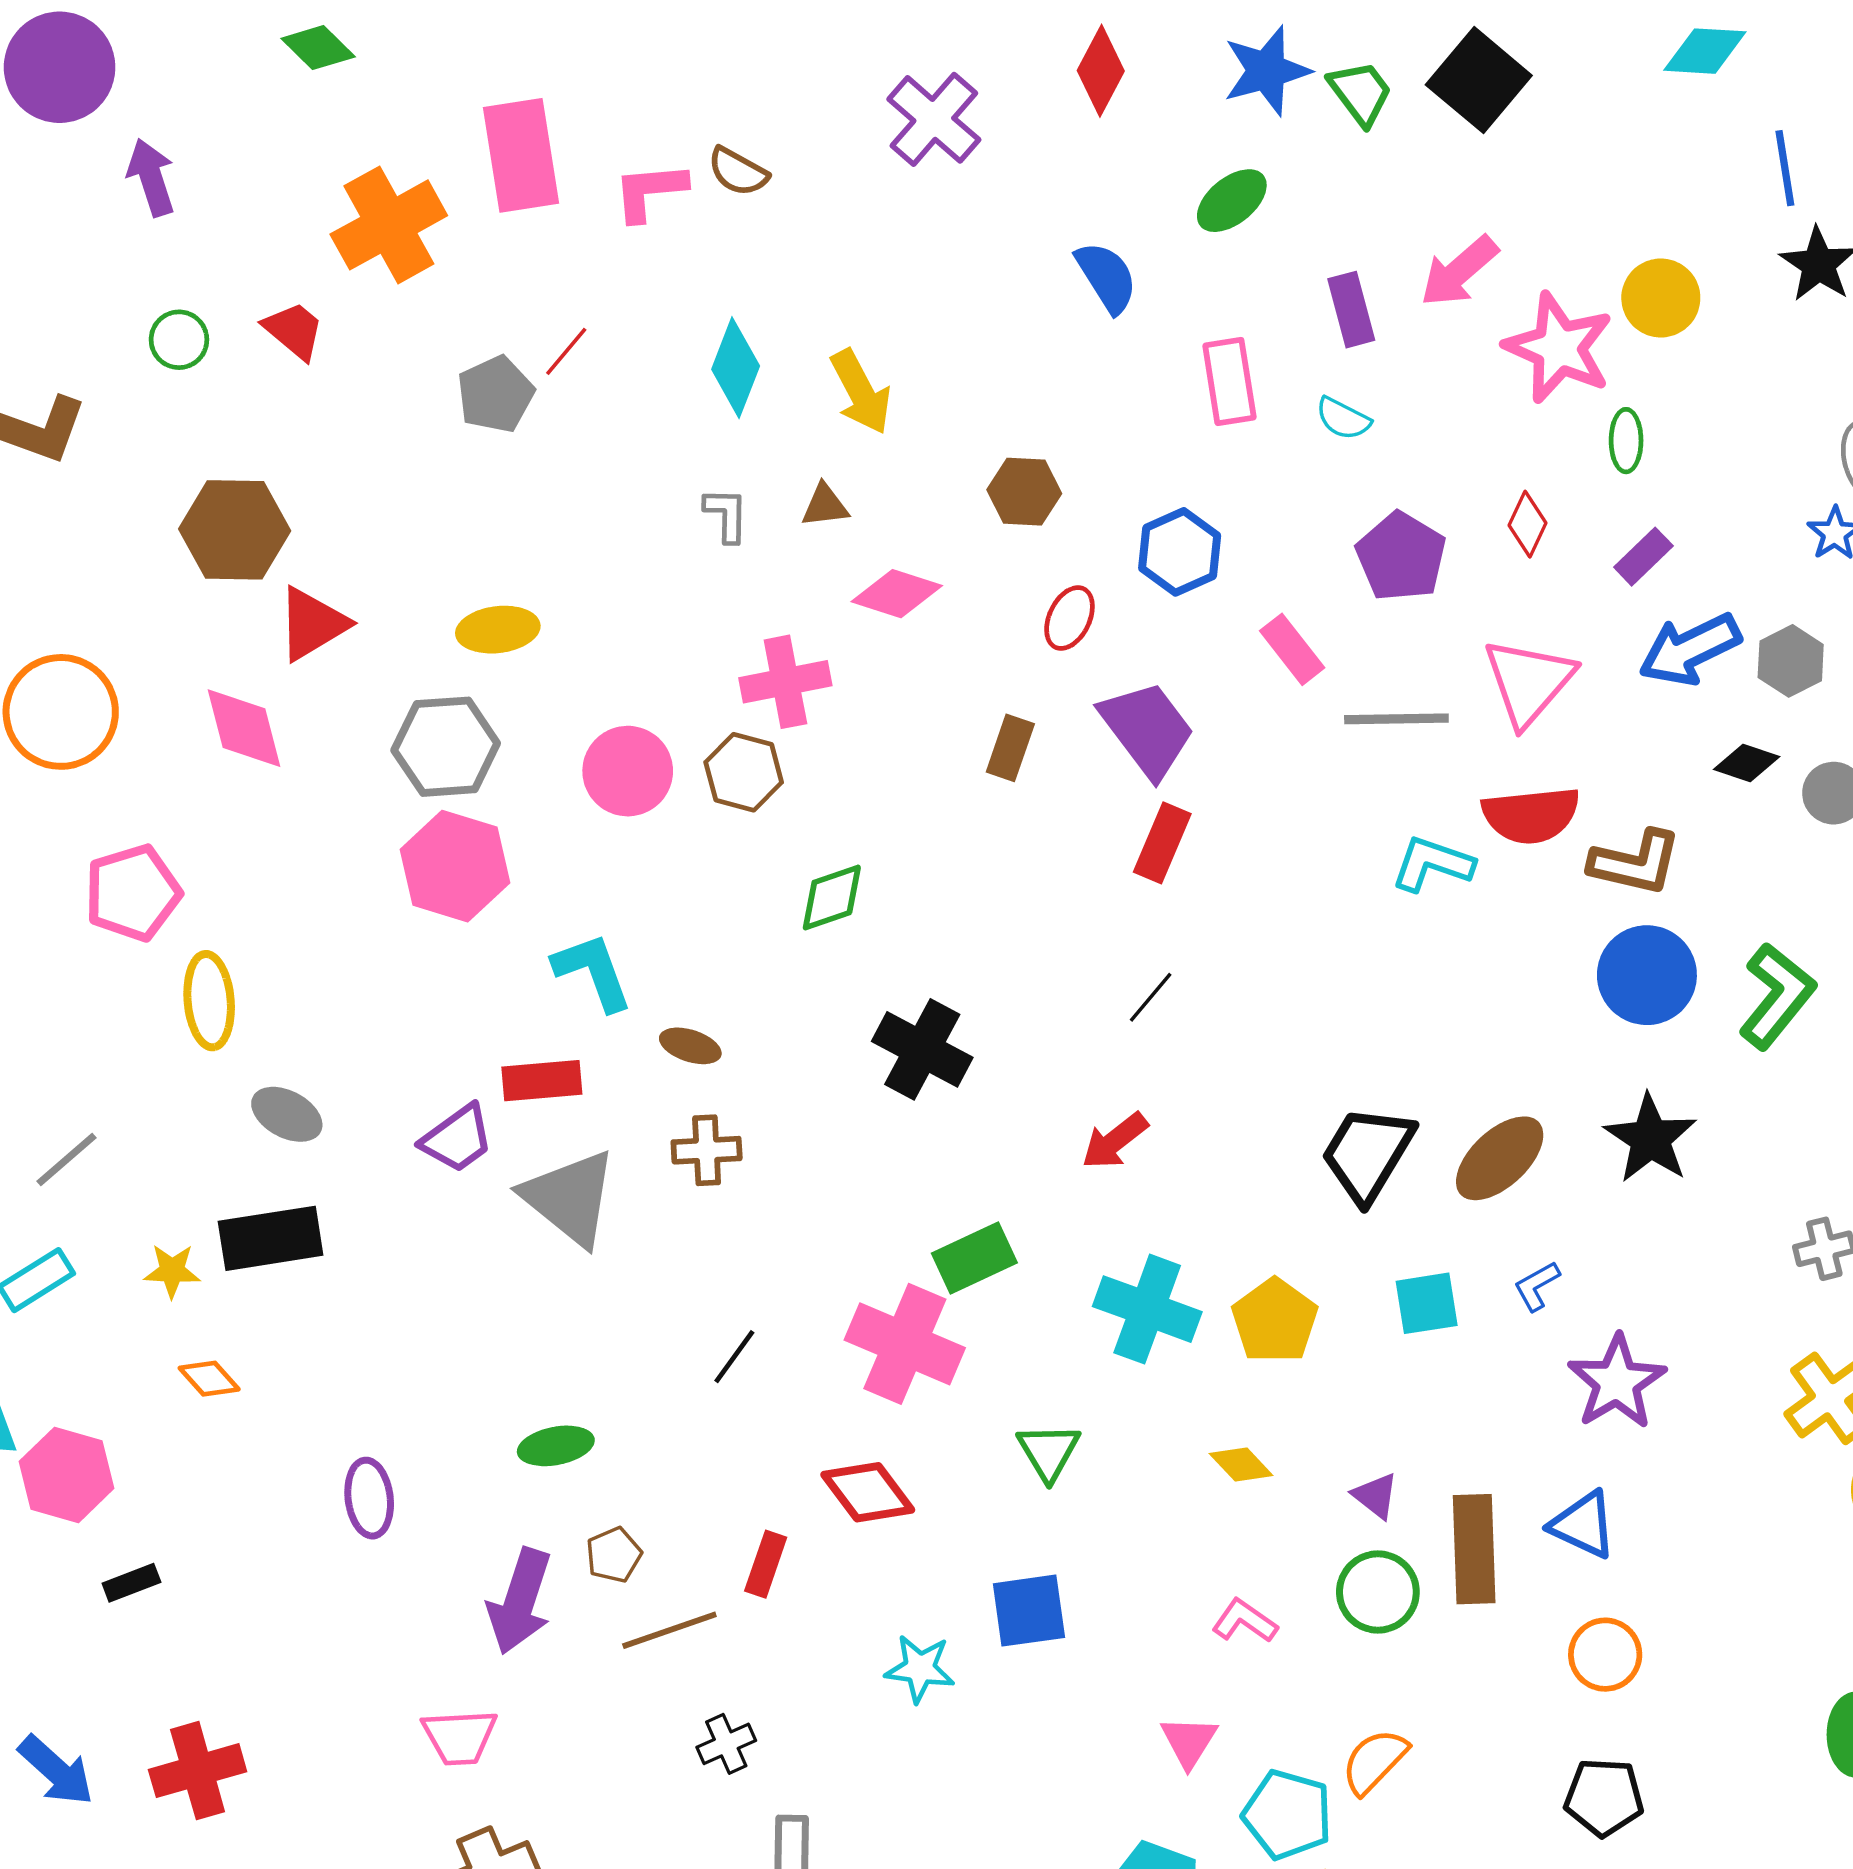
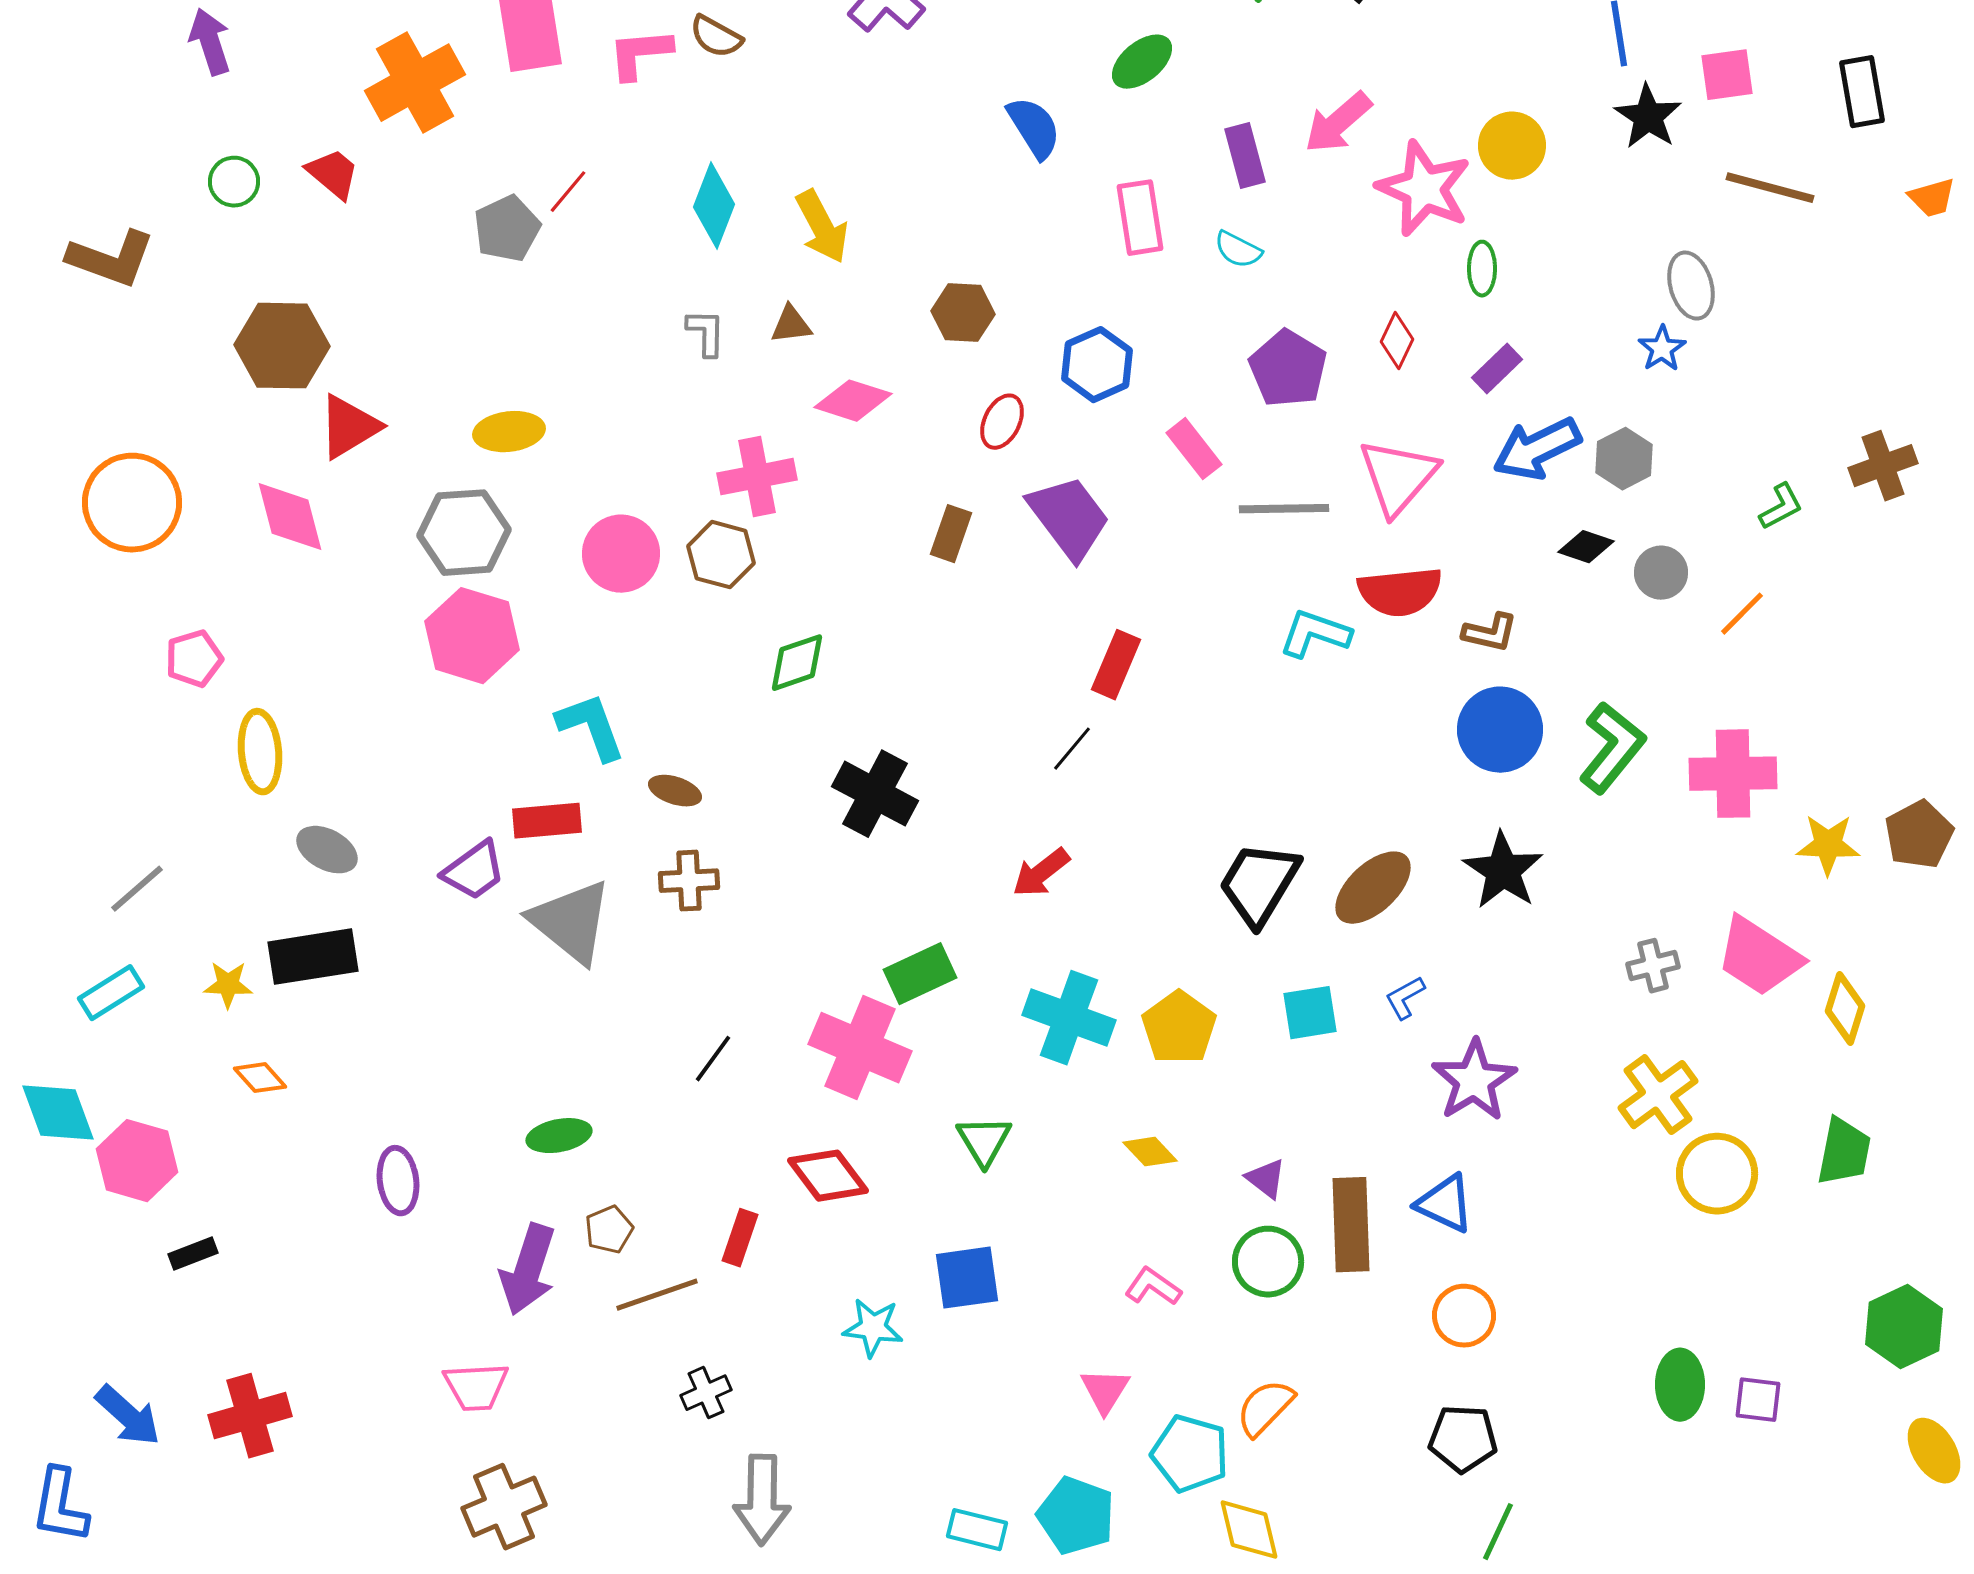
red rectangle: (1162, 843) -> (1116, 665), moved
brown L-shape: (1635, 863) -> (1490, 633), size x0.7
pink pentagon: (133, 893) -> (194, 659), size x0.7

